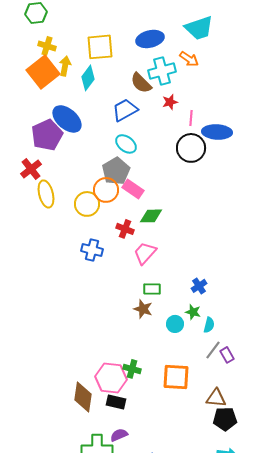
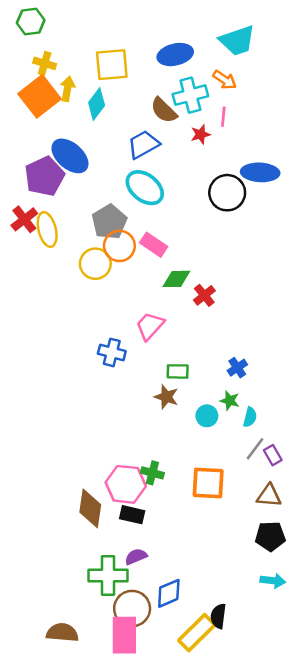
pink line: (191, 118) -> (223, 117), moved
cyan ellipse: (126, 144) -> (145, 188), size x1.4
gray pentagon: (116, 171) -> (109, 222), moved
yellow ellipse: (46, 194) -> (47, 229), moved
red cross: (125, 229) -> (204, 295), moved, turned 30
blue cross: (92, 250) -> (112, 352), moved
pink trapezoid: (145, 253) -> (150, 326), moved
brown triangle: (216, 398) -> (269, 496), moved

